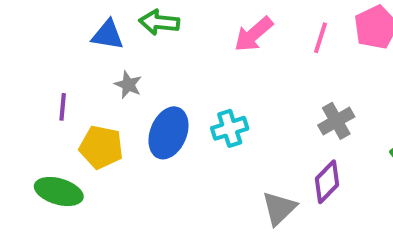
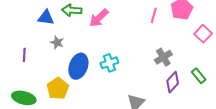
pink arrow: (254, 34) -> (99, 18), moved
yellow pentagon: (101, 147) -> (58, 88), moved, turned 30
purple diamond: (327, 182) -> (173, 82), moved

